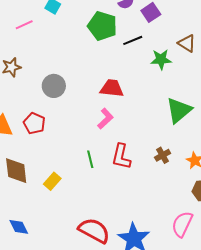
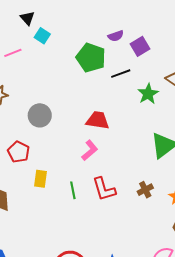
green star: (161, 59) -> (148, 94), turned -30
red L-shape: (121, 157) -> (104, 189), turned -32
yellow rectangle: (52, 181) -> (40, 179), moved, turned -36

